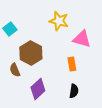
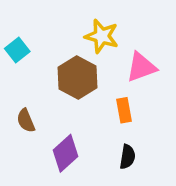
pink triangle: (82, 39) -> (141, 67), turned -36
brown hexagon: (31, 53) -> (78, 77), moved

